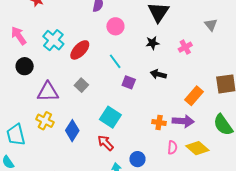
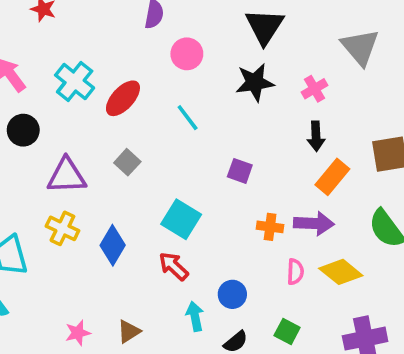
gray triangle: (211, 25) -> (360, 47), size x1.6
black star: (152, 43) -> (255, 82), size x1.5
black arrow: (158, 74) -> (316, 136), moved, turned -105
purple square: (129, 82) -> (240, 171), moved

